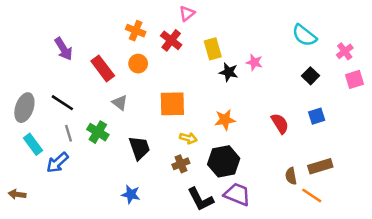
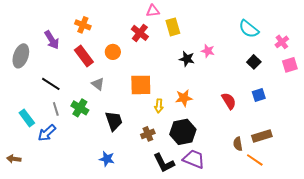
pink triangle: (187, 13) -> (153, 11), turned 32
orange cross: (136, 31) -> (83, 25), moved
yellow rectangle: (213, 49) -> (173, 27), moved
gray ellipse: (24, 108) -> (21, 56), moved
yellow arrow: (188, 138) -> (159, 106), moved, turned 80

